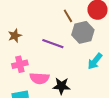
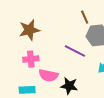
brown star: (15, 36) -> (29, 30), size x1.5
purple line: (53, 44) -> (75, 51), moved

